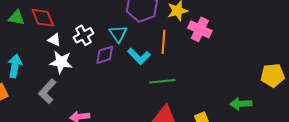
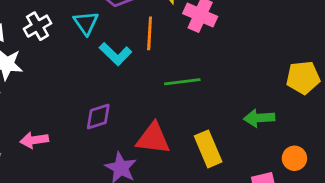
purple diamond: (105, 55) -> (98, 117), moved
green line: (162, 81) -> (182, 82), moved

